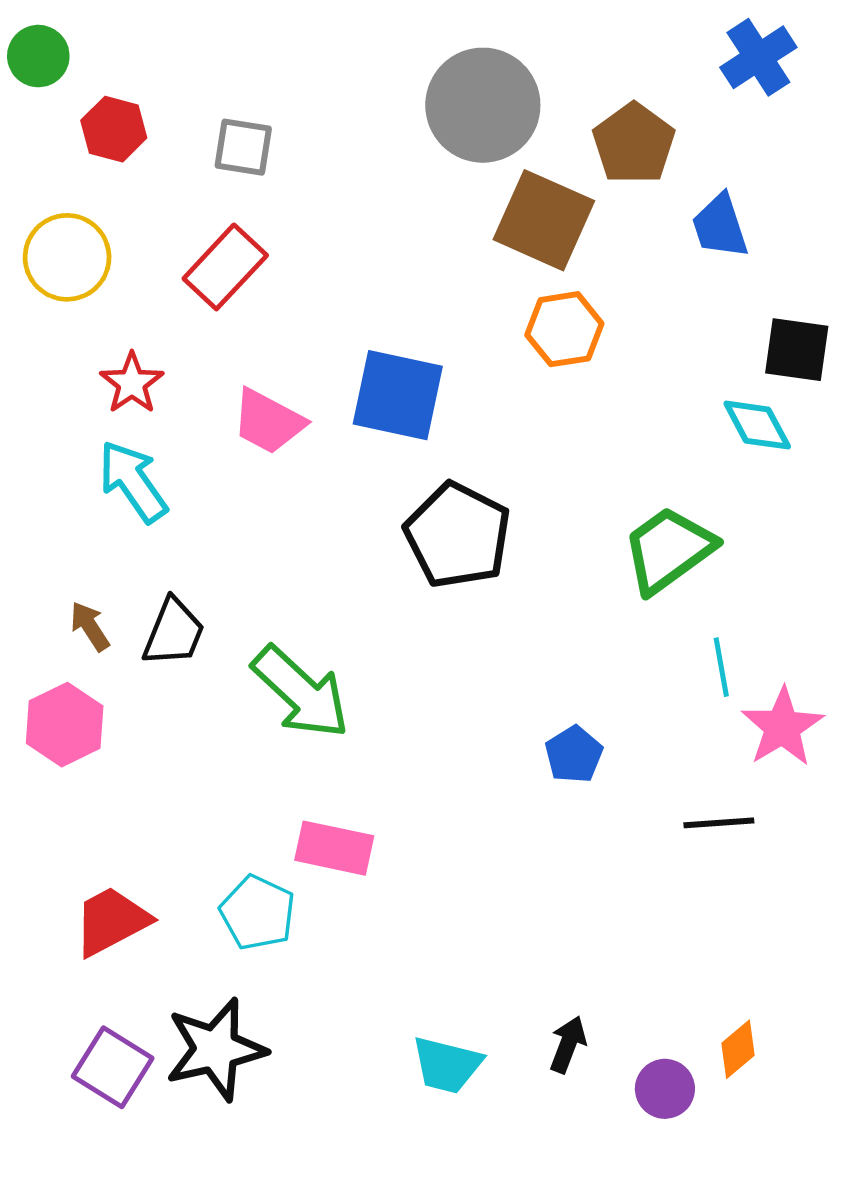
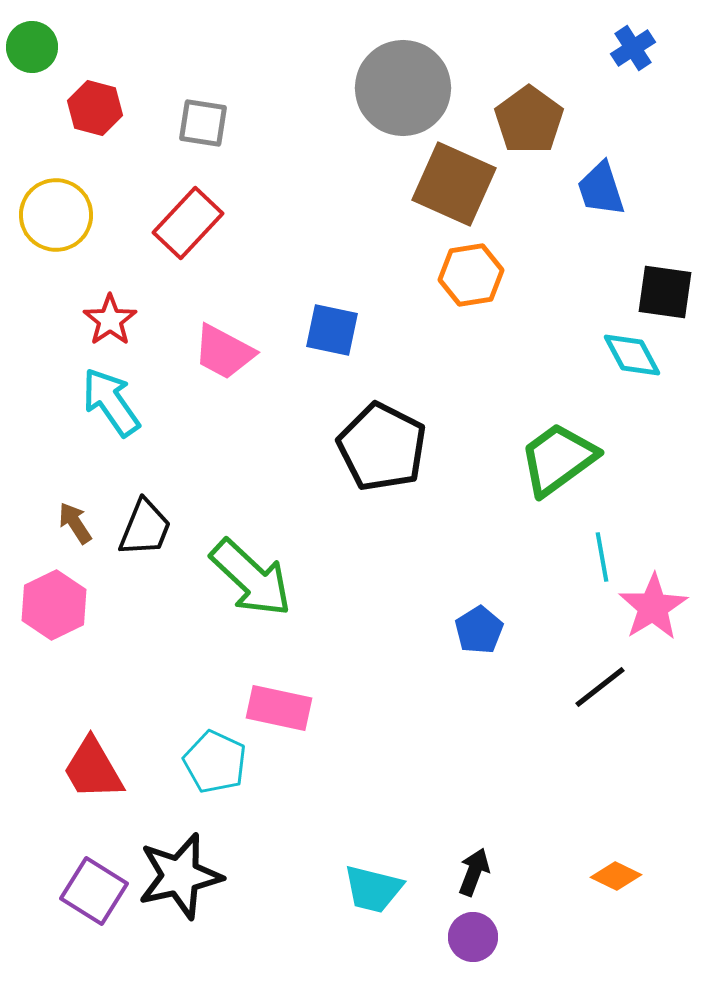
blue cross: (758, 57) -> (633, 48), size x0.7
blue square: (398, 395) -> (332, 330), size x0.7
black line: (719, 823) -> (600, 687), turned -34
red trapezoid: (111, 921) -> (93, 769), turned -92
orange diamond: (738, 1049) -> (616, 876), turned 66
purple circle: (665, 1089) -> (473, 937), moved

